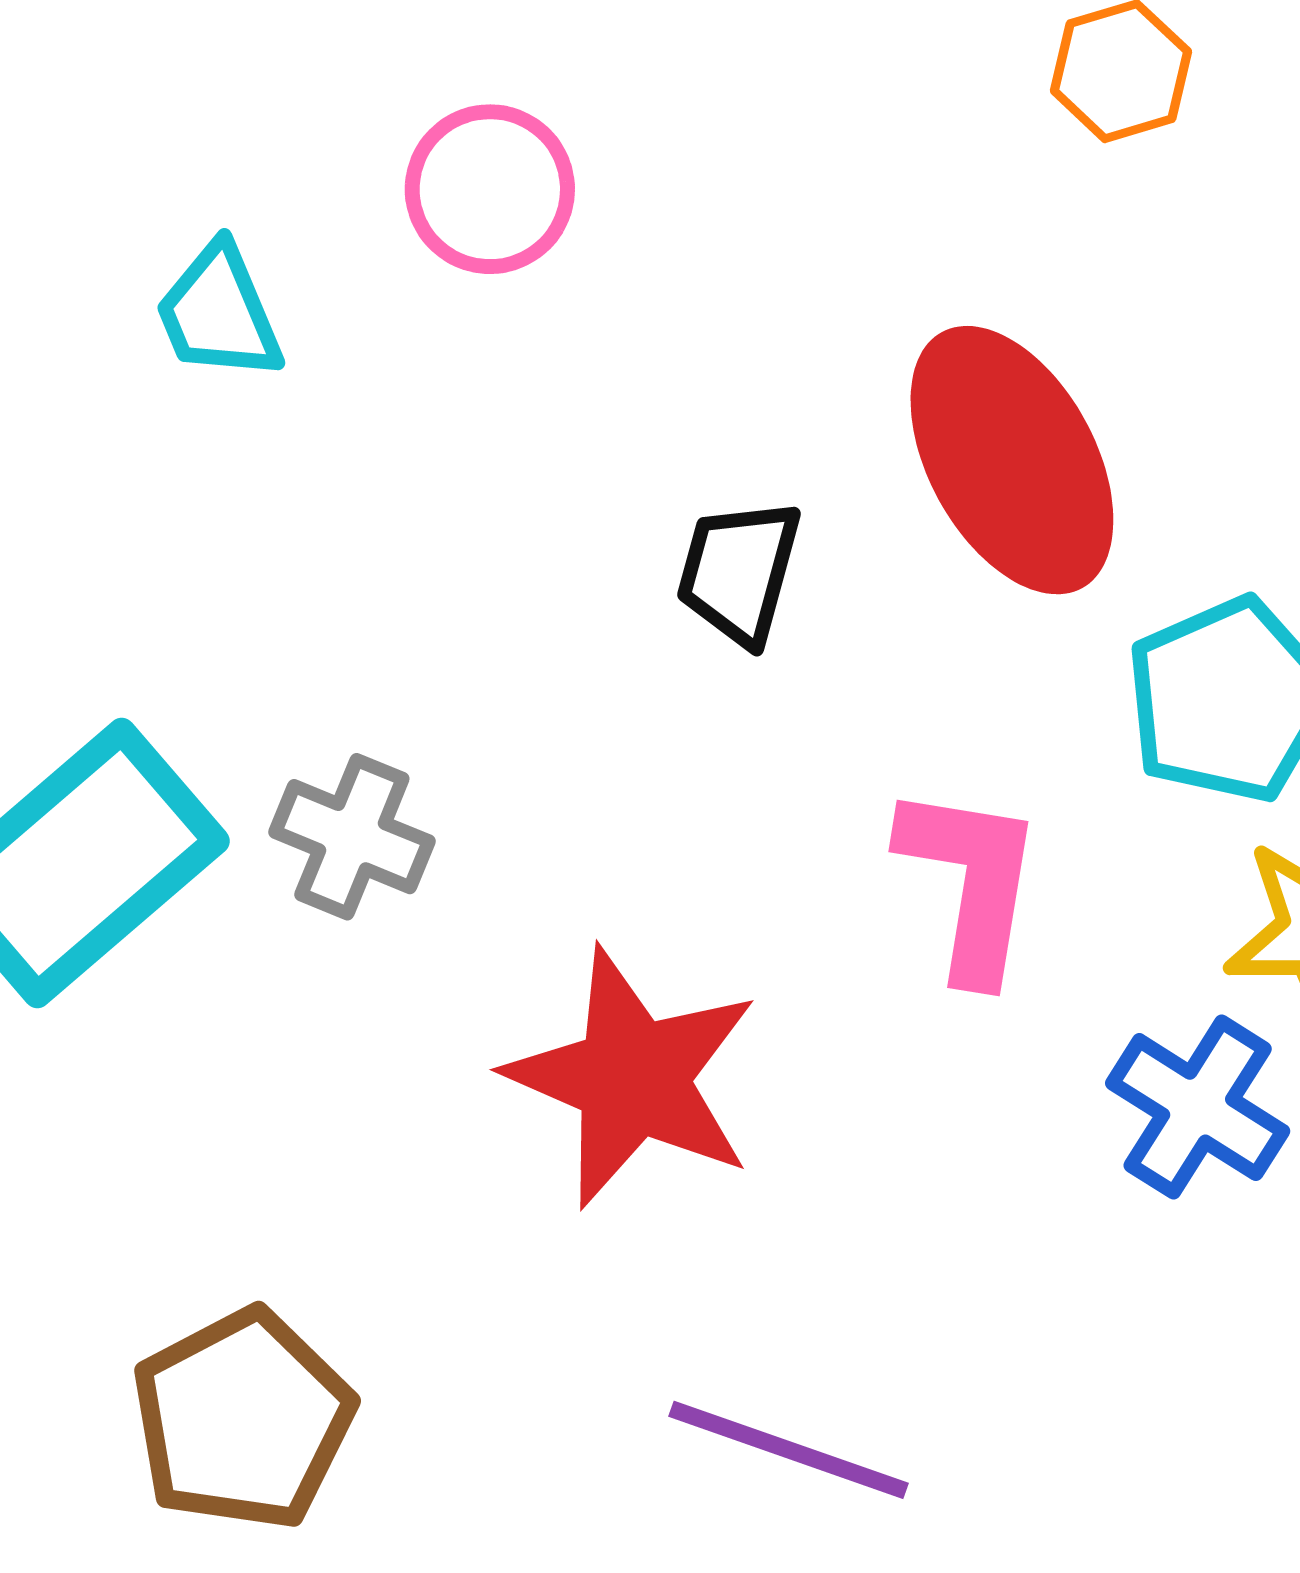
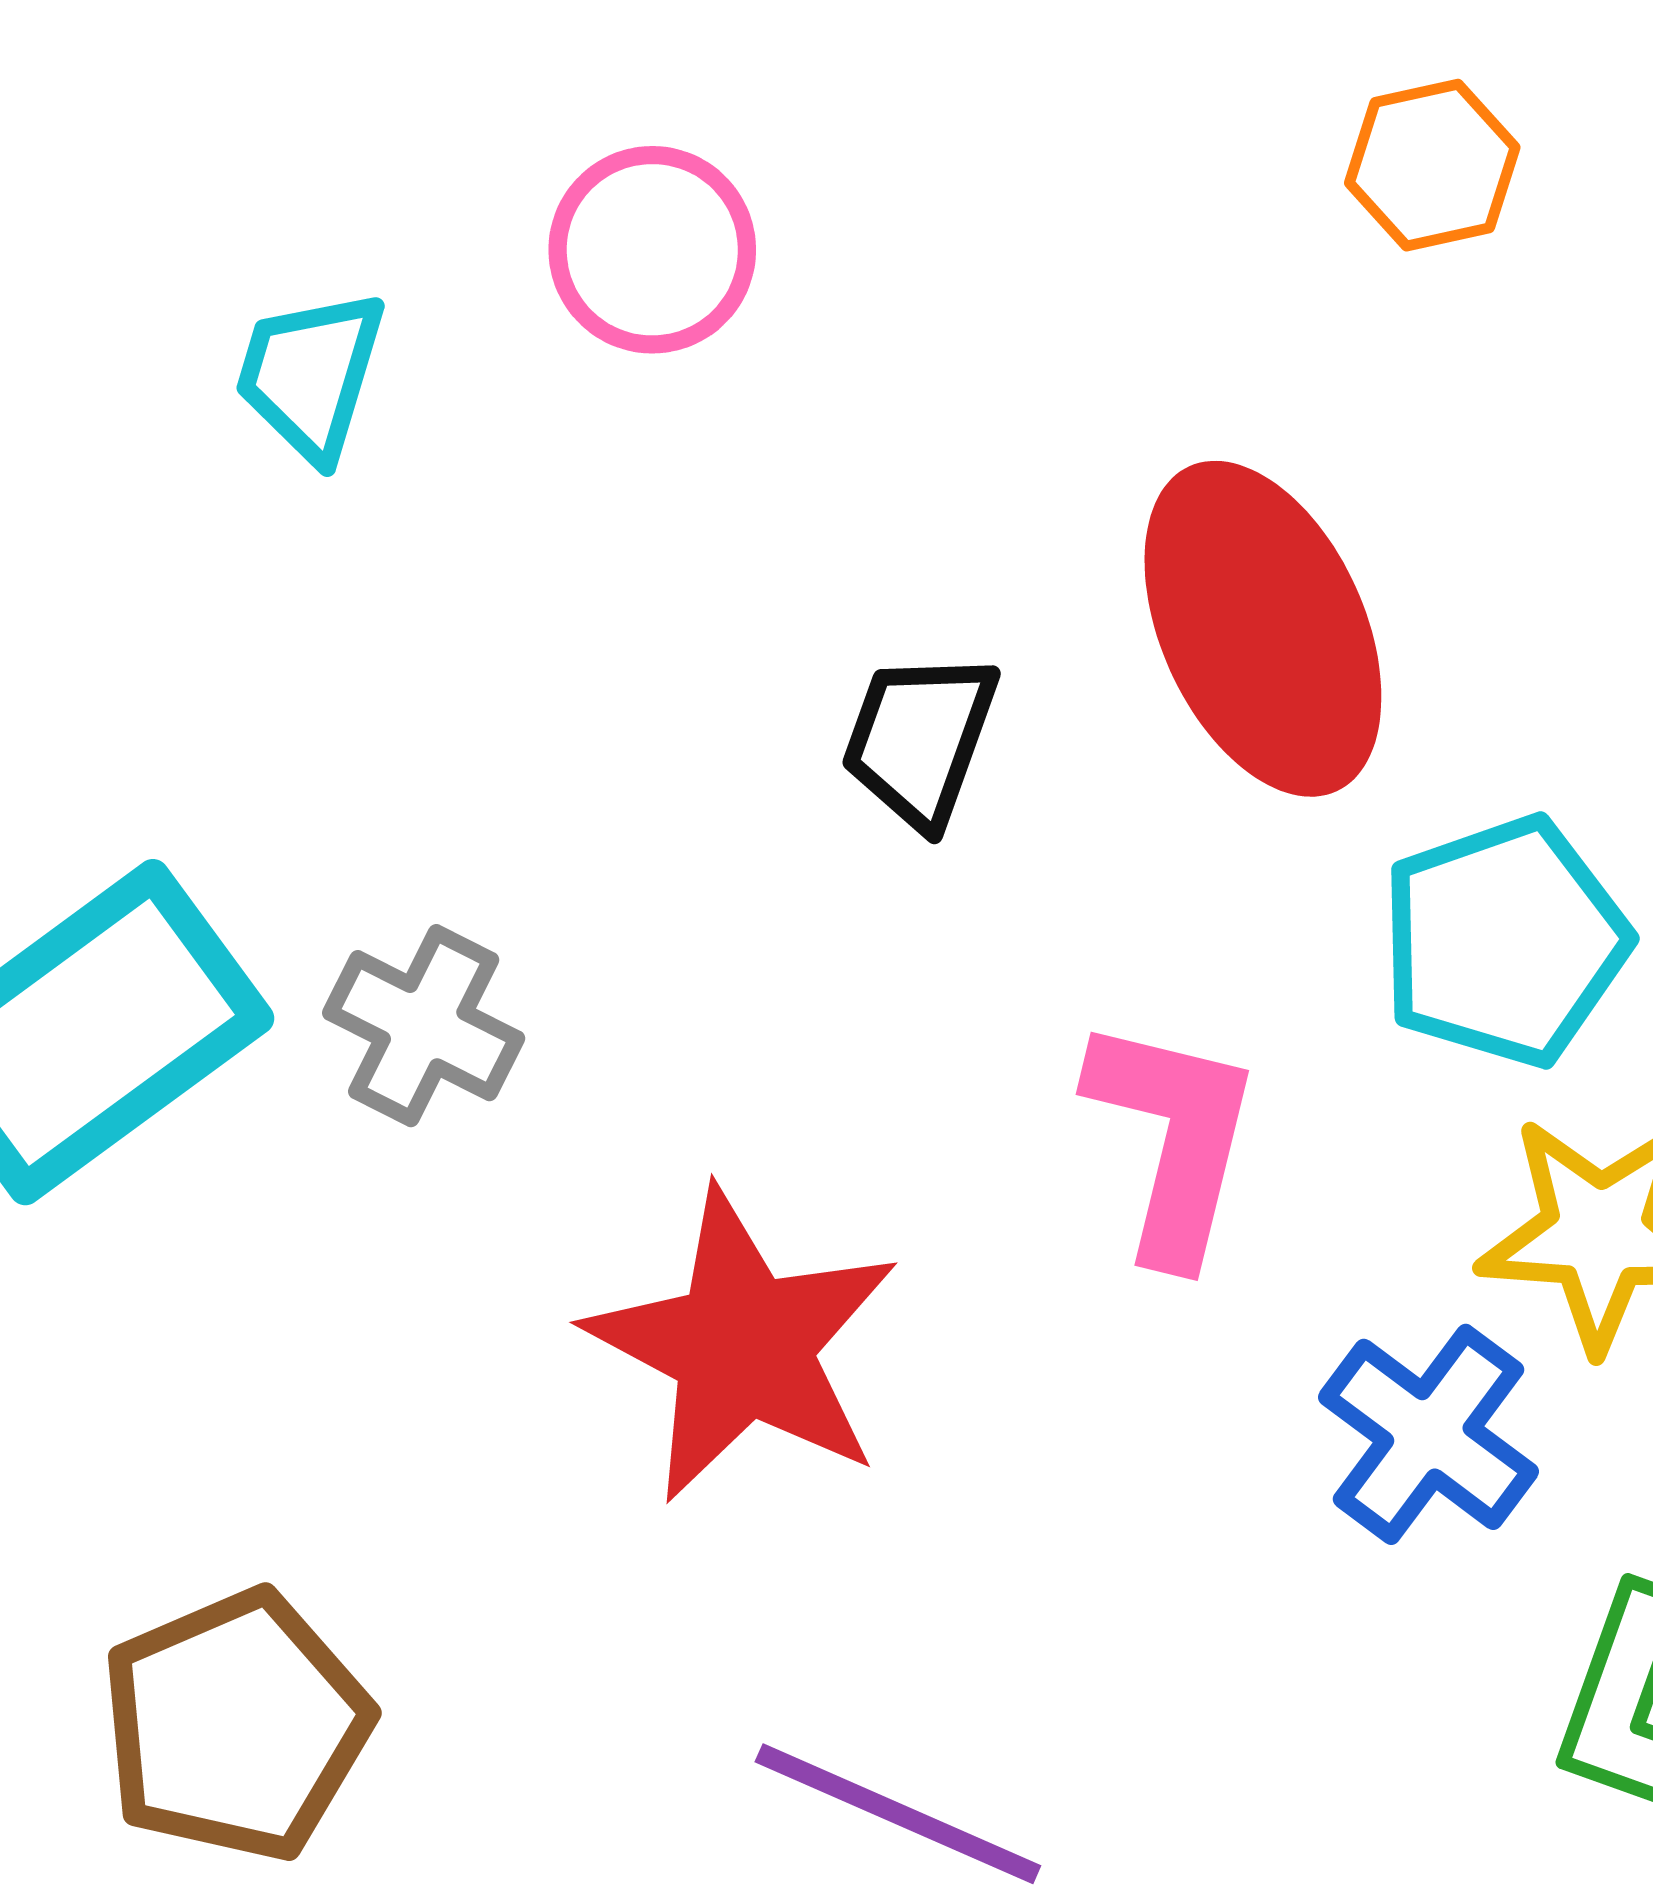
cyan trapezoid: (219, 313) -> (310, 375), turned 35

